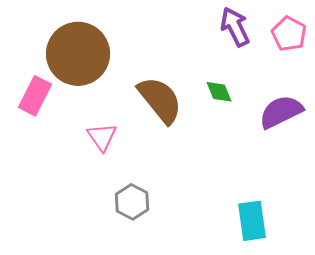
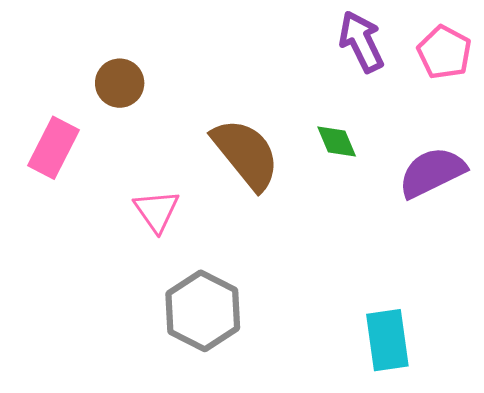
brown circle: (78, 54) -> (120, 83), size x0.5
gray hexagon: (132, 202) -> (203, 311), size x1.4

